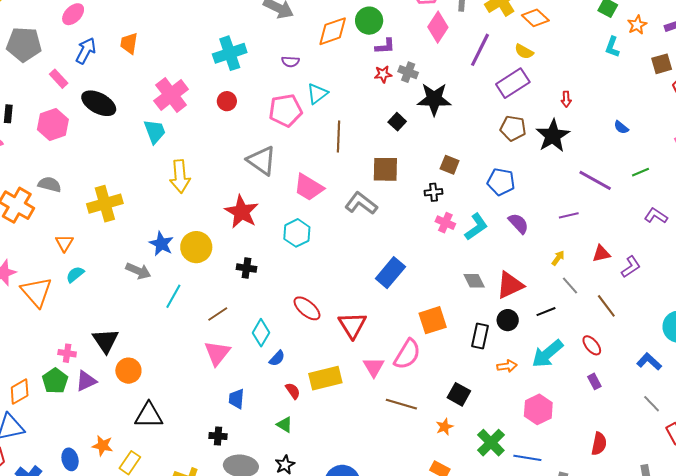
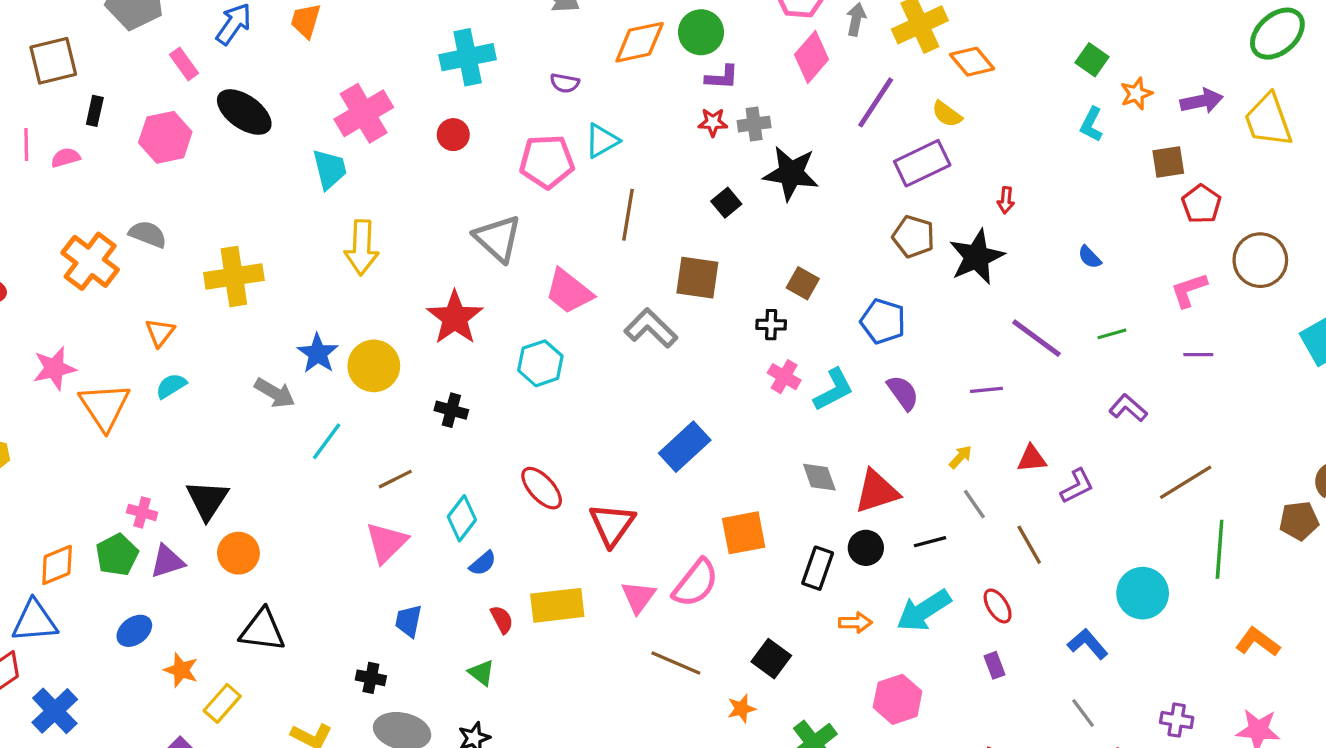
gray cross: (408, 72) -> (754, 124), turned -36
blue ellipse: (70, 459) -> (134, 631), moved, turned 60

